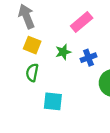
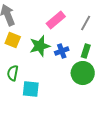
green star: (63, 52) -> (40, 46), size x1.5
green semicircle: (32, 73) -> (13, 73), moved

